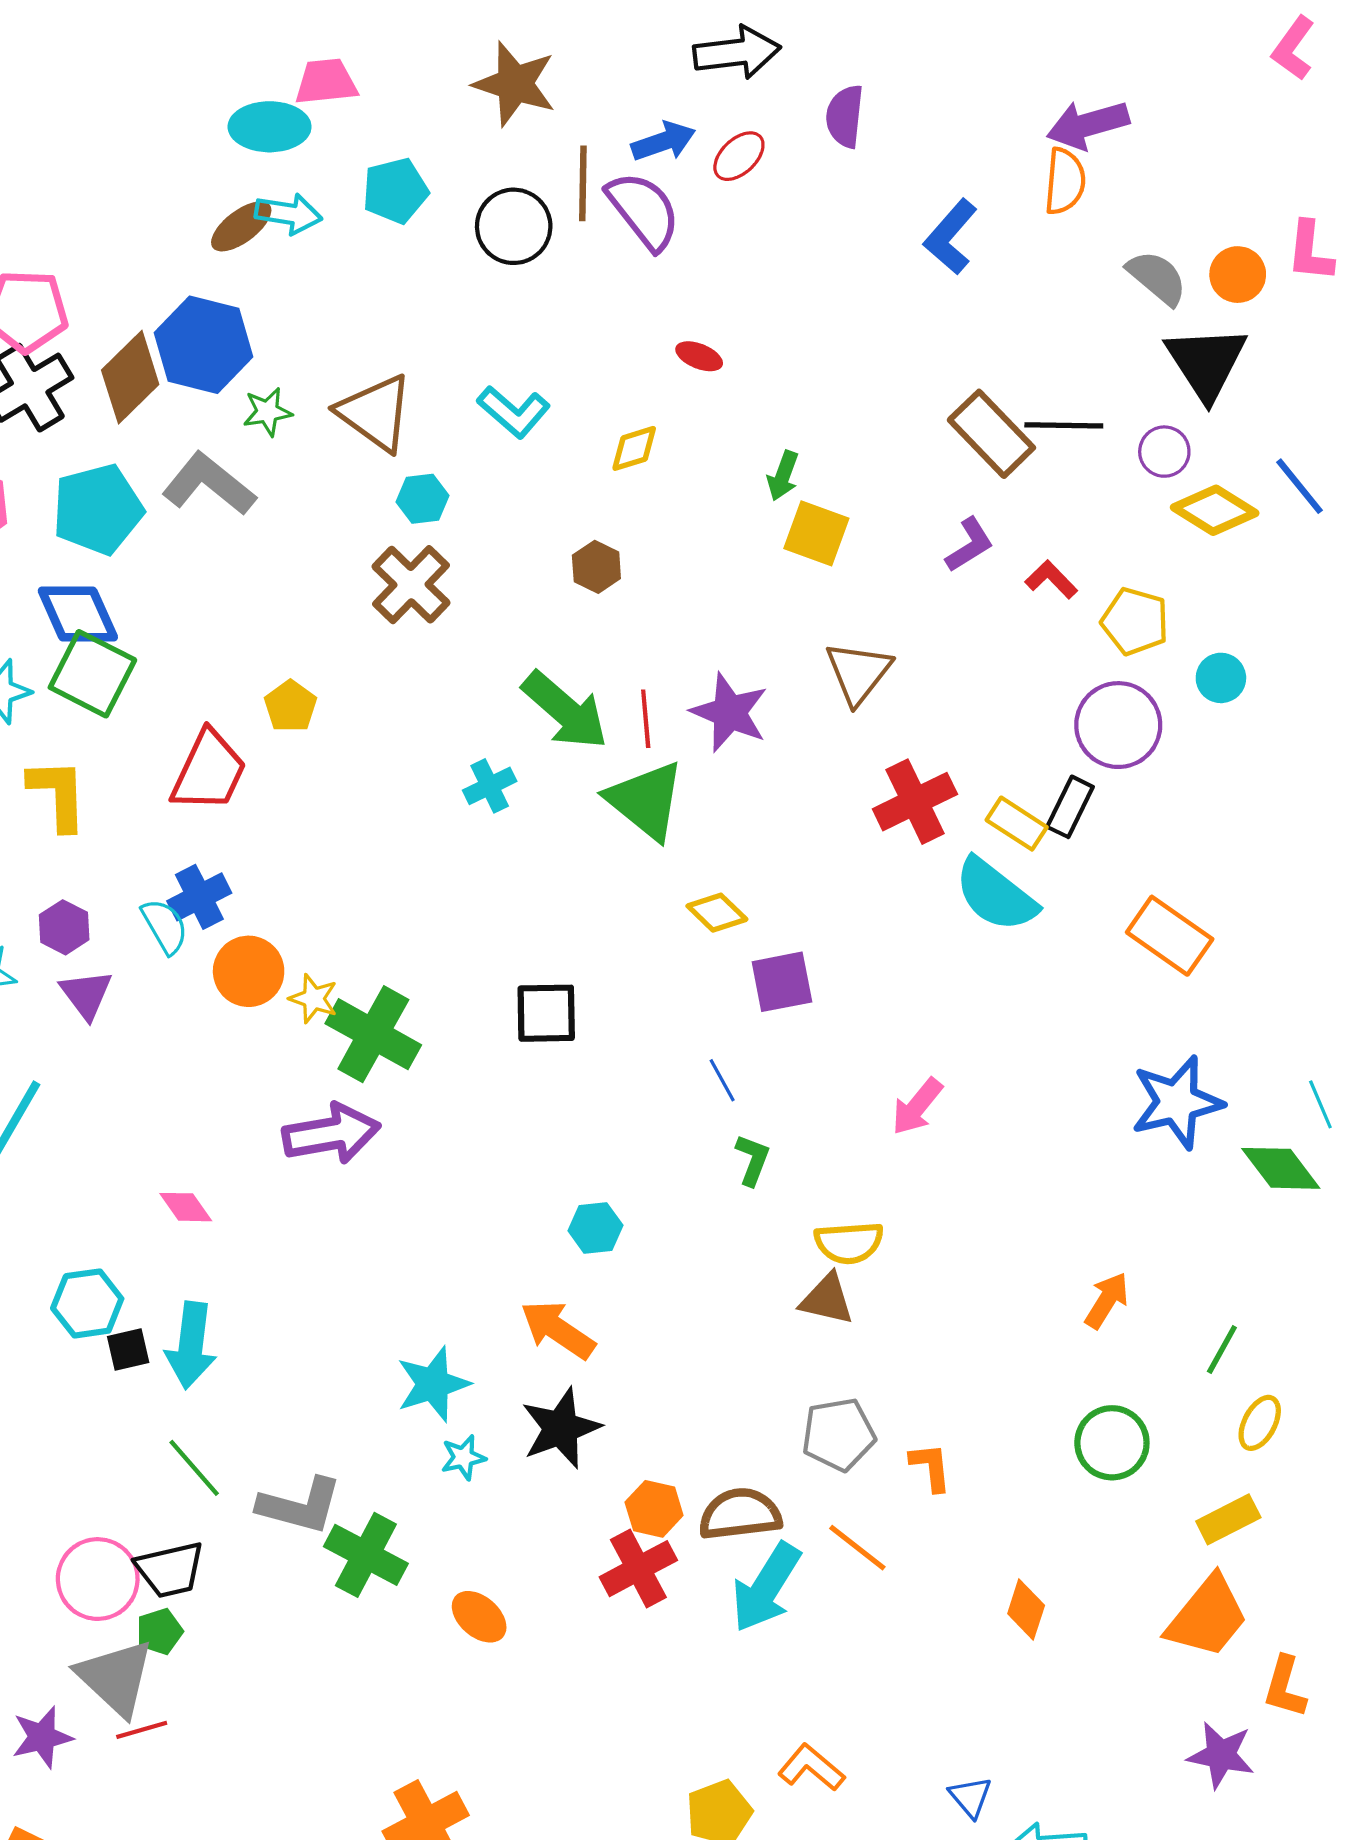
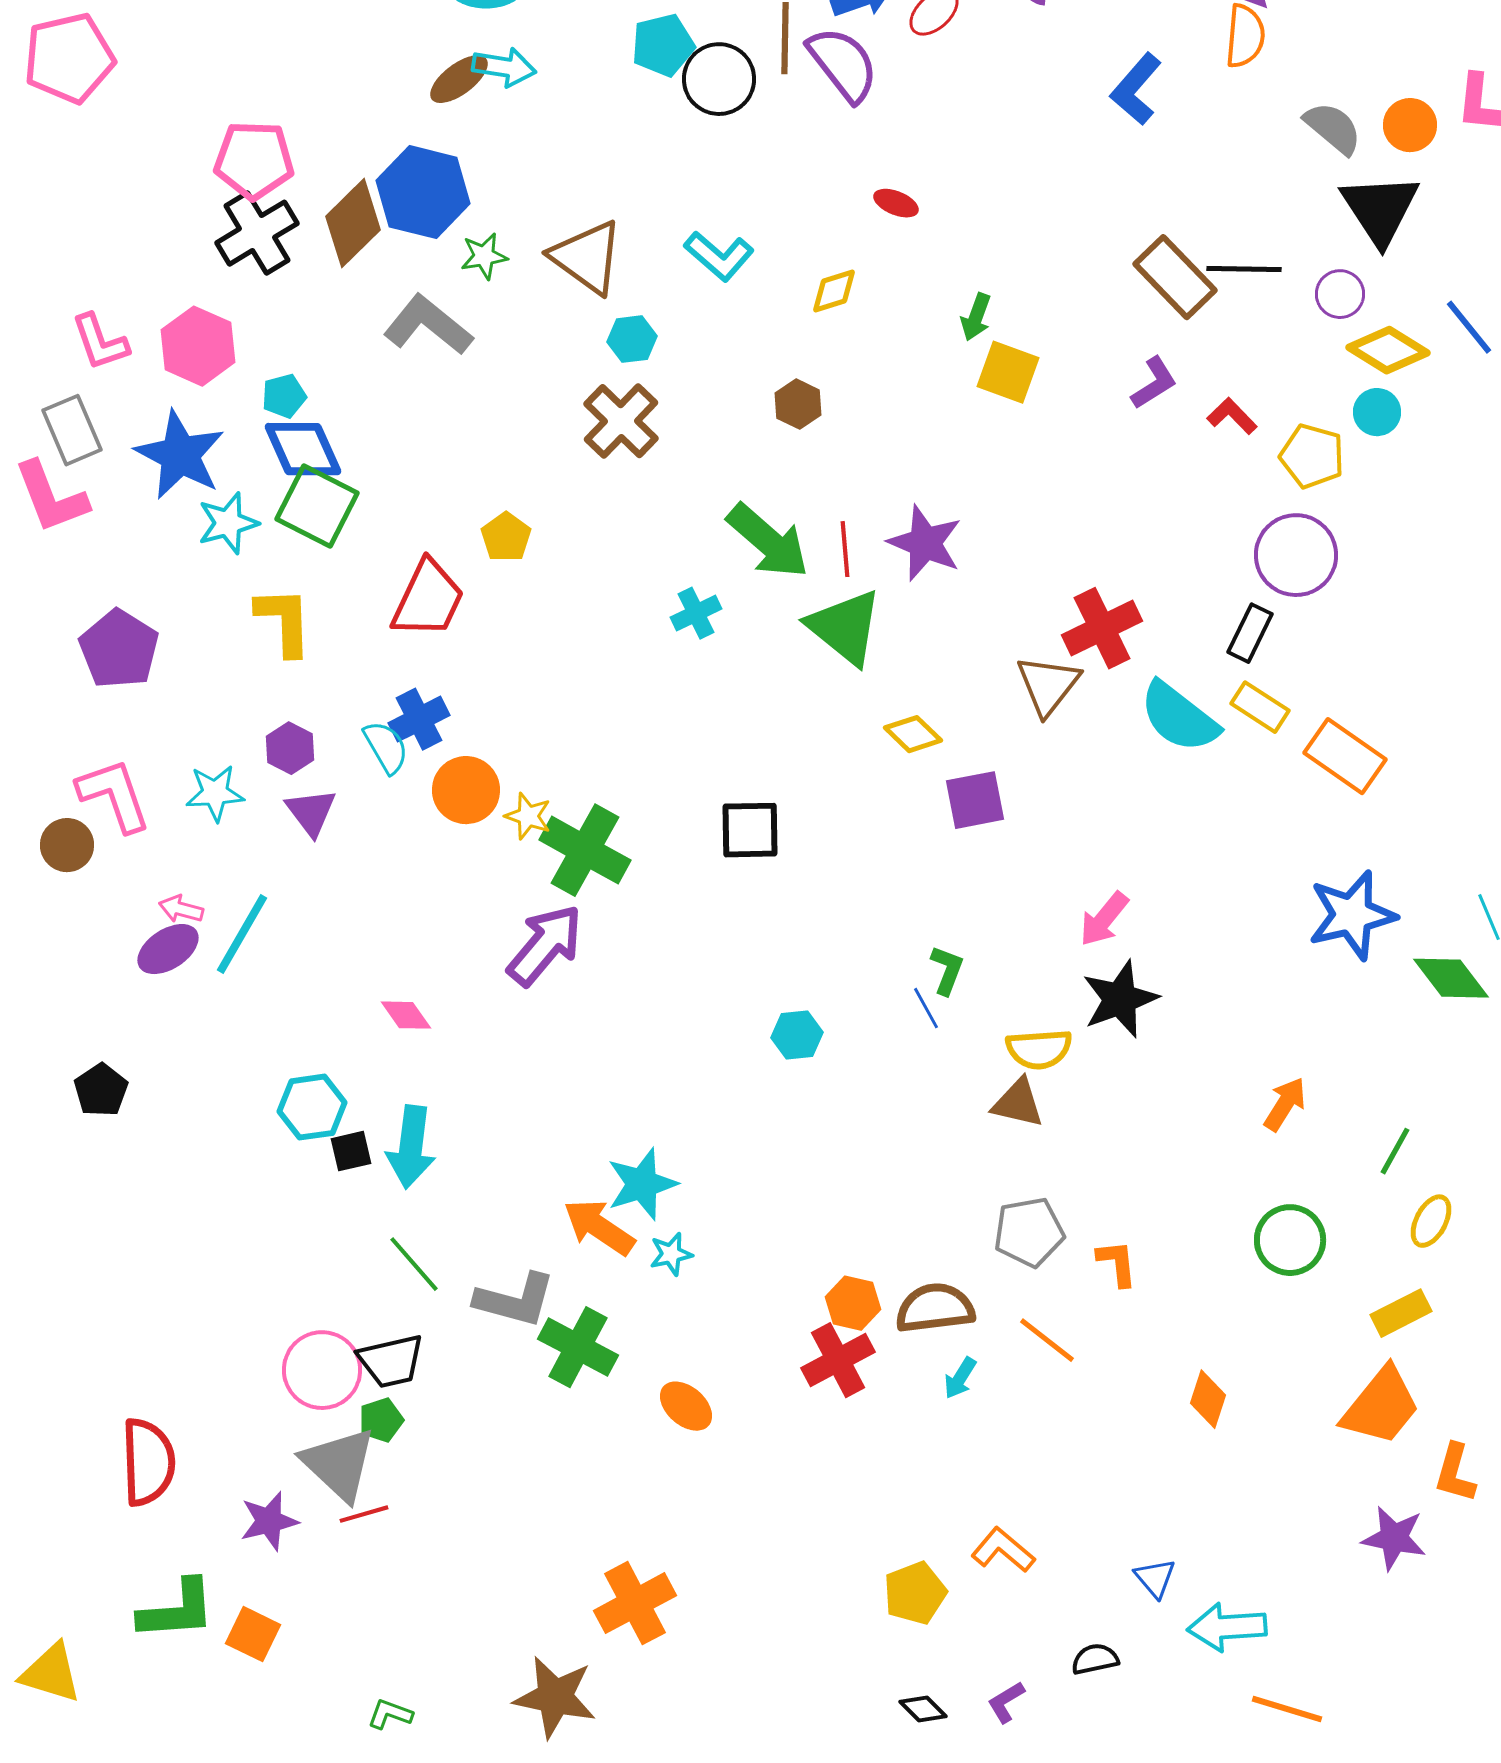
cyan pentagon: (395, 191) -> (663, 45), moved
cyan pentagon: (98, 509) -> (284, 396), moved, size x0.5
brown triangle: (858, 673) -> (1048, 685), moved
cyan circle: (1221, 678) -> (1377, 412), moved
yellow rectangle: (1017, 824) -> (1260, 707), moved
blue line: (722, 1080) -> (926, 1008), moved
purple arrow: (331, 1134) -> (545, 945), turned -40
orange arrow: (558, 1330) -> (599, 1227), moved
black star: (561, 1428) -> (1120, 999), moved
cyan arrow: (766, 1587) -> (960, 1378), size x0.5

